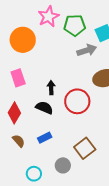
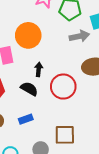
orange circle: (23, 40) -> (28, 35), moved
brown square: (85, 148) -> (65, 135), turned 30

